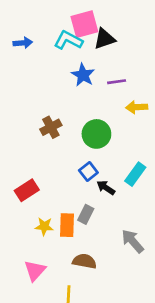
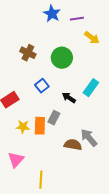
yellow arrow: (137, 107) -> (92, 38), turned -140
brown cross: (51, 127) -> (28, 53), turned -35
blue square: (88, 171) -> (42, 86), moved
brown semicircle: (84, 261) -> (73, 145), moved

